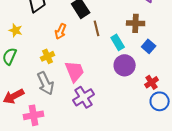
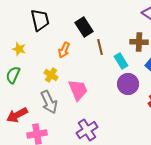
yellow cross: (48, 56) -> (51, 75), turned -32
purple cross: (84, 97) -> (87, 130), moved

